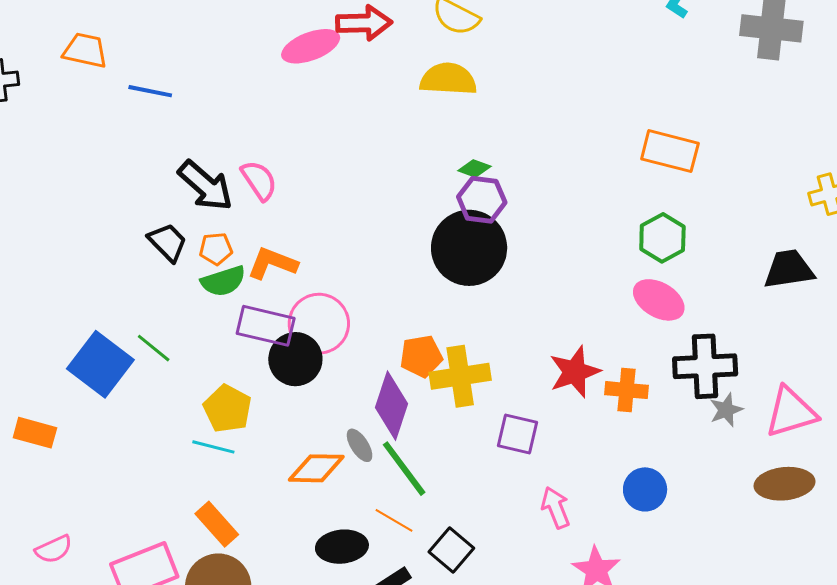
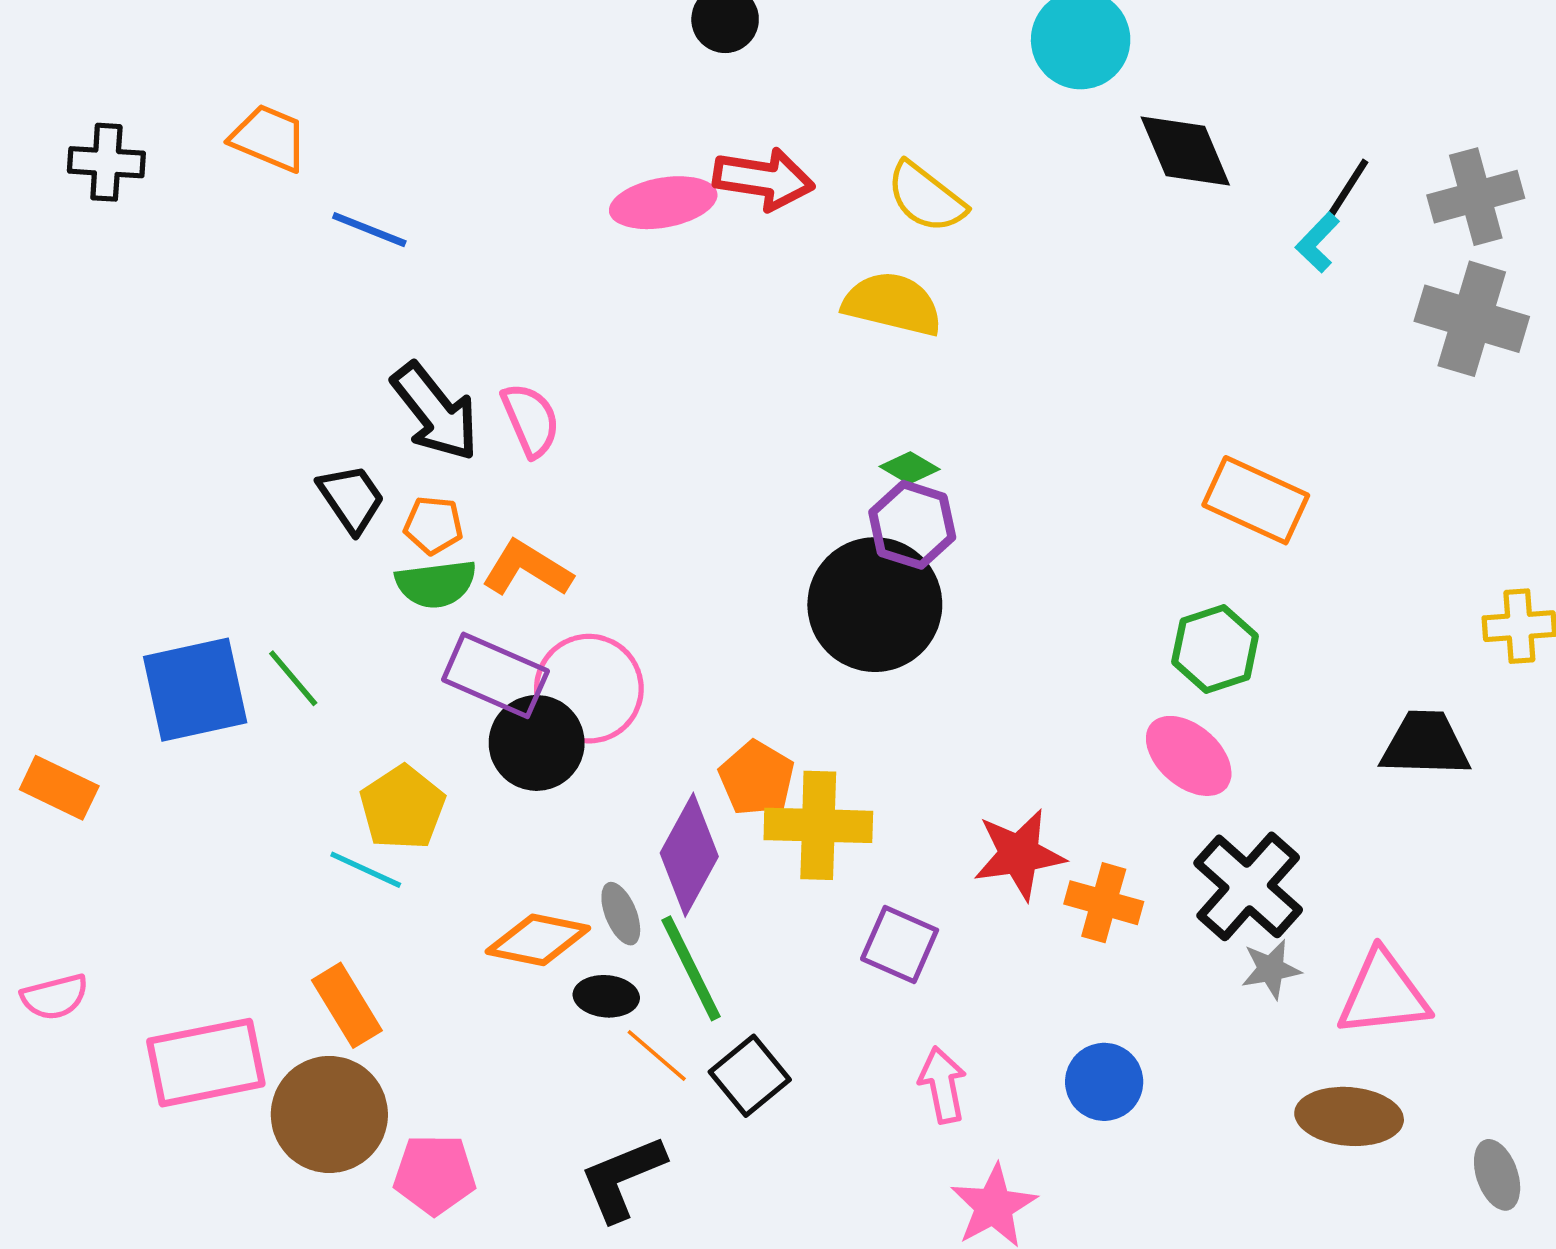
orange pentagon: (421, 356) -> (757, 778), turned 30
blue square: (100, 364) -> (195, 690), turned 30
black cross: (705, 366) -> (1248, 886), turned 34
black ellipse: (342, 547) -> (606, 996), moved, size x0.7
black square: (451, 550) -> (750, 1076), moved

